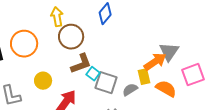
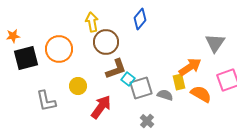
gray triangle: (169, 52) -> (215, 43), moved
gray square: (106, 83) -> (141, 88), turned -35
gray semicircle: (130, 90) -> (165, 95), turned 49

